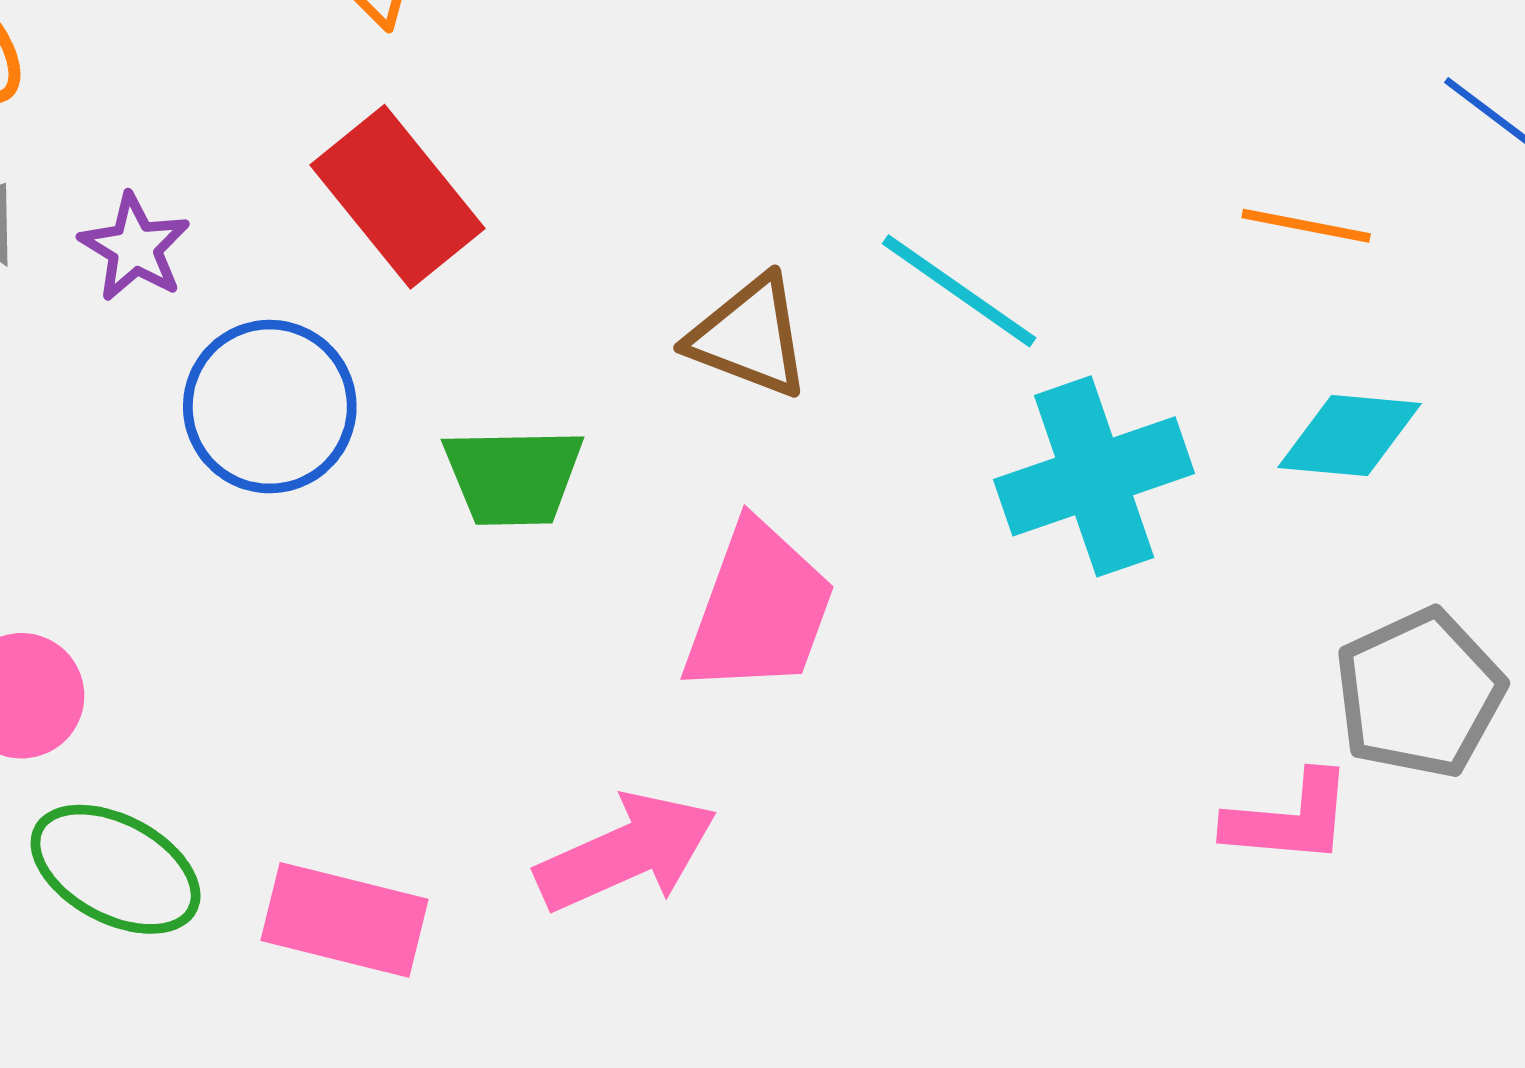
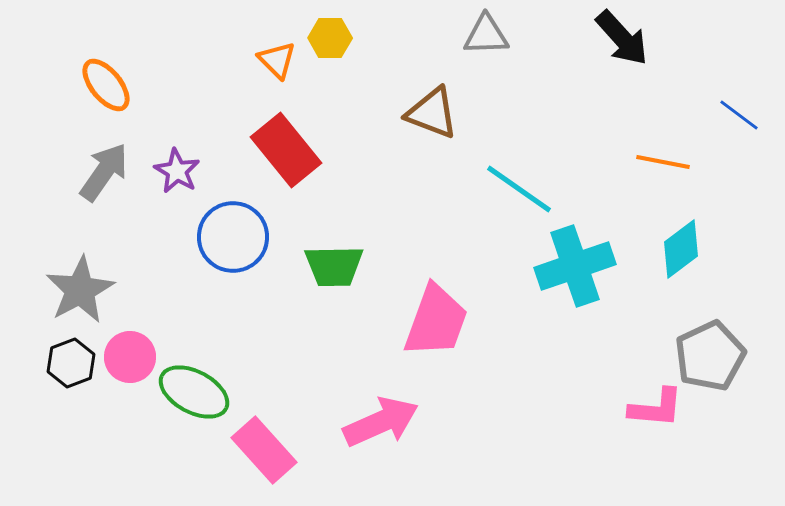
brown triangle: (749, 337) -> (432, 113), moved
cyan diamond: (1350, 435) -> (681, 249), turned -42
green ellipse: (116, 869) -> (194, 392), moved
pink rectangle: (344, 920) -> (264, 450), turned 34

